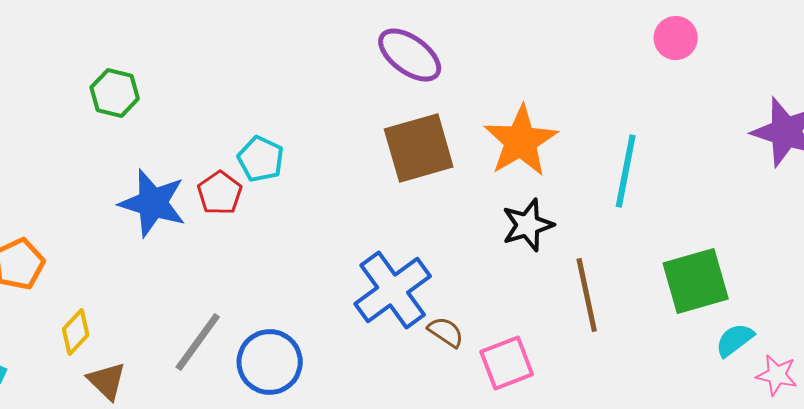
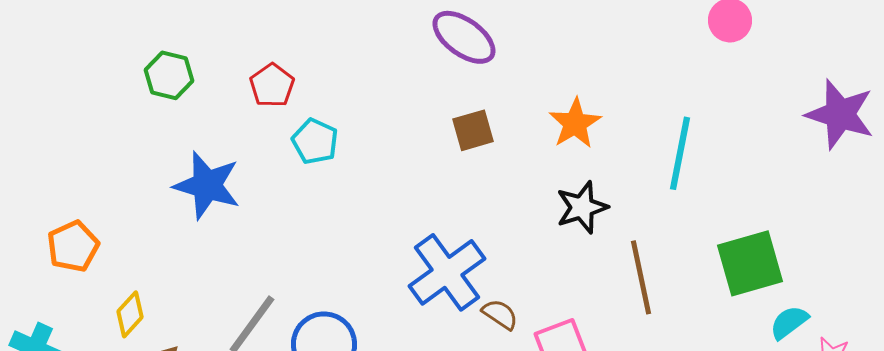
orange star: (521, 141) -> (575, 123), size x0.7
brown square: (419, 148) -> (473, 130), size x0.6
red pentagon: (220, 193) -> (272, 85), moved

